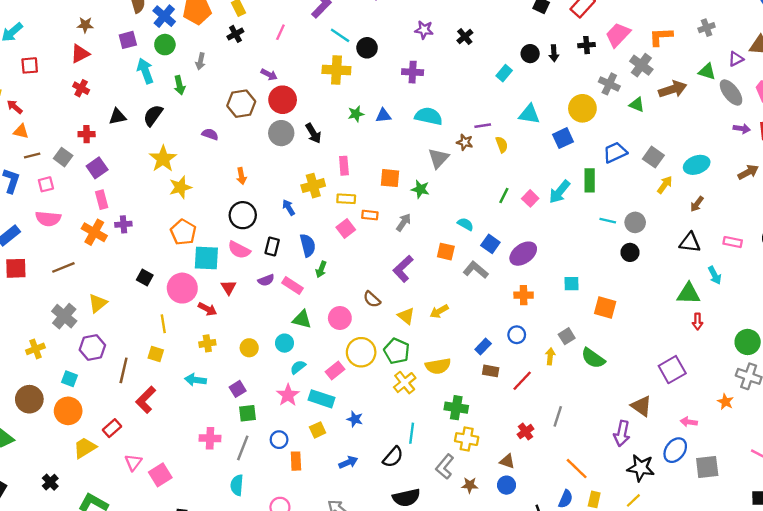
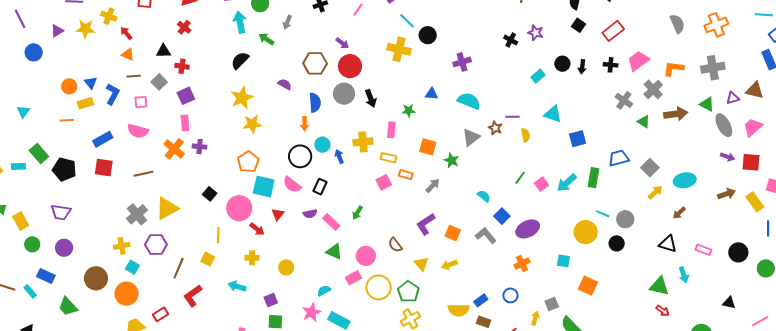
gray cross: (707, 28) -> (713, 68), size x1.6
purple star: (424, 30) -> (536, 33), moved
black cross: (465, 37) -> (511, 40), turned -32
purple cross: (413, 72) -> (462, 62), turned -30
green arrow: (179, 85) -> (266, 39), turned 126
yellow circle: (582, 108) -> (586, 232), moved
green star: (356, 114) -> (409, 111), moved
black triangle: (117, 117) -> (163, 51), moved
blue semicircle: (308, 245) -> (315, 103), moved
orange square: (446, 252) -> (453, 233), moved
orange cross: (524, 295) -> (522, 263), turned -35
yellow triangle: (98, 303) -> (167, 208), size x1.4
red arrow: (698, 322) -> (663, 311), turned -64
cyan circle: (284, 343) -> (322, 145), moved
yellow cross: (35, 349) -> (122, 246), moved
yellow semicircle: (438, 366) -> (459, 310), moved
pink rectangle: (335, 371) -> (353, 278), moved

